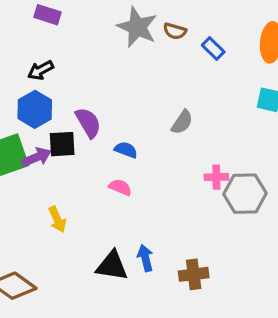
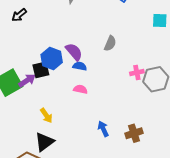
black arrow: (41, 70) -> (19, 15), moved
blue hexagon: (35, 109) -> (52, 58), moved
purple semicircle: (88, 123) -> (74, 52), moved
black triangle: (112, 266) -> (44, 142), moved, turned -35

